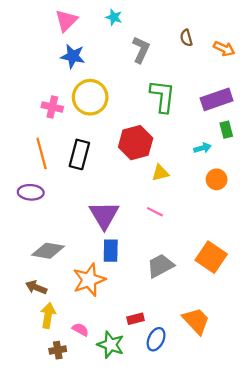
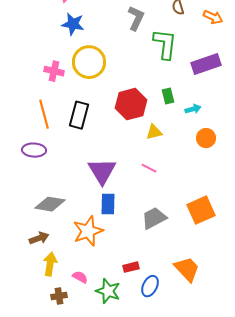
green L-shape: (163, 96) -> (165, 44), moved
green rectangle: (226, 130) -> (168, 96), moved
orange square: (211, 257) -> (201, 210), turned 32
brown arrow: (36, 287) -> (39, 238), turned 138

